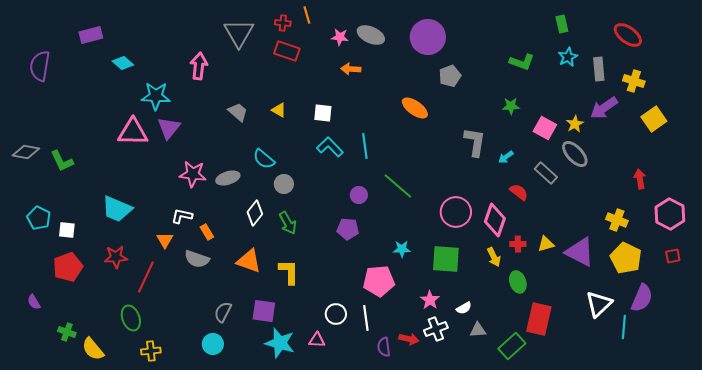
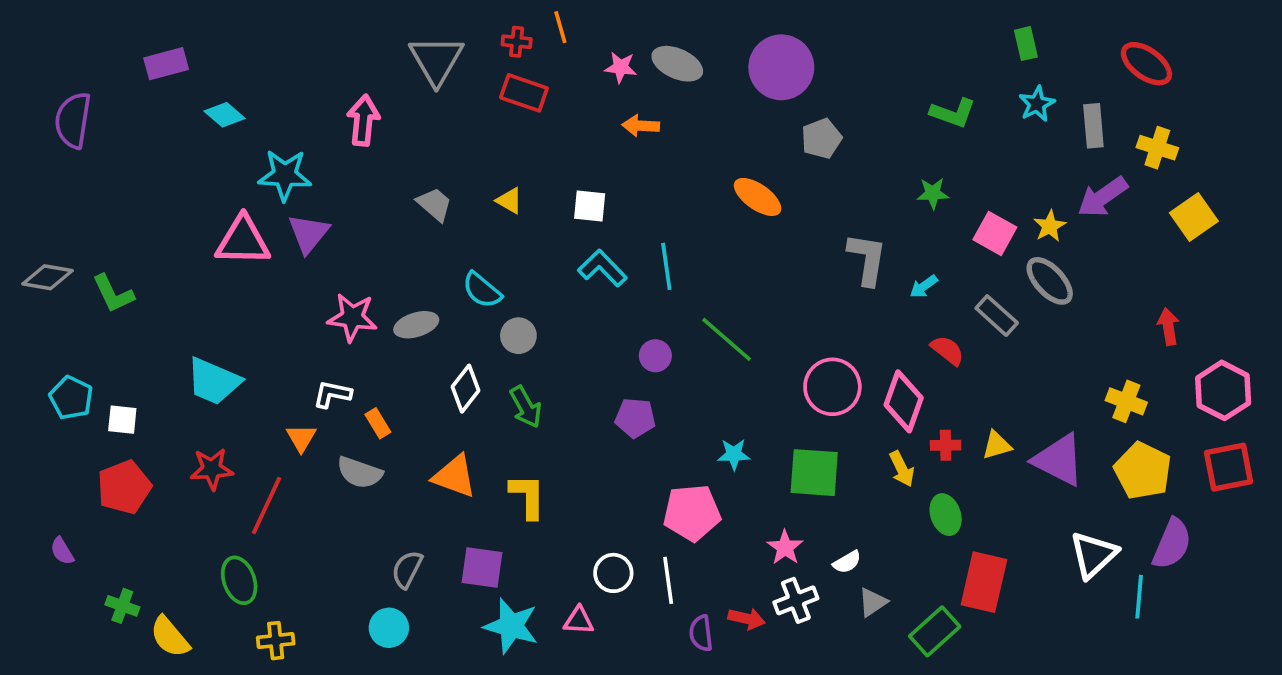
red square: (673, 256) -> (1229, 467), size x1.8
gray triangle: (478, 330) -> (873, 602), turned -30

